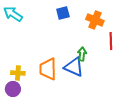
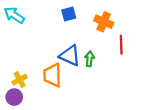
blue triangle: (74, 67) -> (70, 56), moved
yellow cross: (18, 73) -> (20, 80), turned -32

